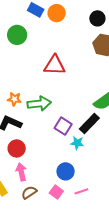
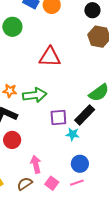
purple square: (63, 126) -> (58, 117), turned -36
blue circle: (66, 171) -> (80, 164), moved
pink arrow: (21, 172) -> (36, 164), moved

